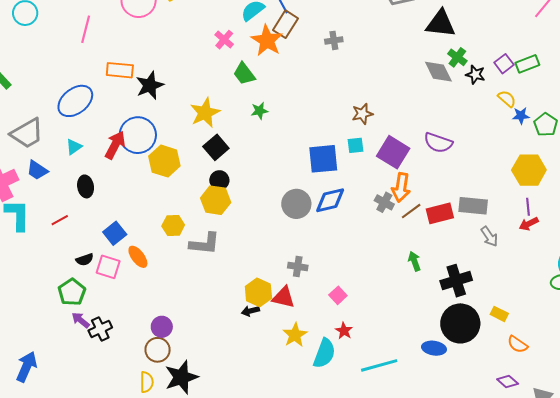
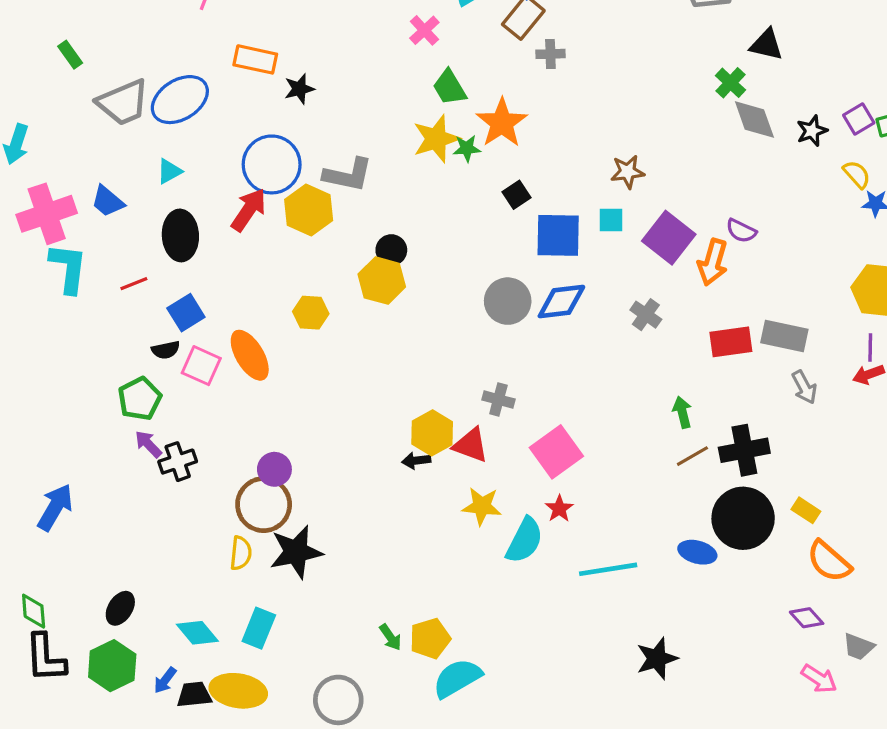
black triangle: (441, 24) -> (766, 45), size x0.7
orange star: (267, 40) -> (502, 123), moved
gray cross: (334, 40) -> (550, 54), moved
green cross: (457, 57) -> (730, 83), moved
black star: (475, 75) -> (812, 131), turned 30
black star: (150, 85) -> (299, 89), size x0.7
yellow star: (205, 113) -> (436, 139), moved
gray trapezoid: (27, 133) -> (123, 102), moved
purple semicircle: (438, 143) -> (741, 231), size x0.7
red arrow: (115, 145) -> (249, 210), moved
black square: (216, 147) -> (516, 195), moved, size x0.7
black ellipse: (86, 186) -> (180, 235), size x1.4
orange arrow: (401, 187) -> (713, 262), moved
brown line: (411, 211) -> (692, 456), moved
blue square: (115, 233) -> (186, 313), moved
gray L-shape: (205, 244) -> (348, 175), moved
orange ellipse: (138, 257) -> (250, 355), size x1.4
pink square: (338, 295) -> (556, 452), size x1.8
yellow star: (295, 335) -> (482, 506), turned 30
orange semicircle: (518, 344) -> (829, 561), size x1.4
brown circle: (158, 350) -> (264, 505), size x1.4

